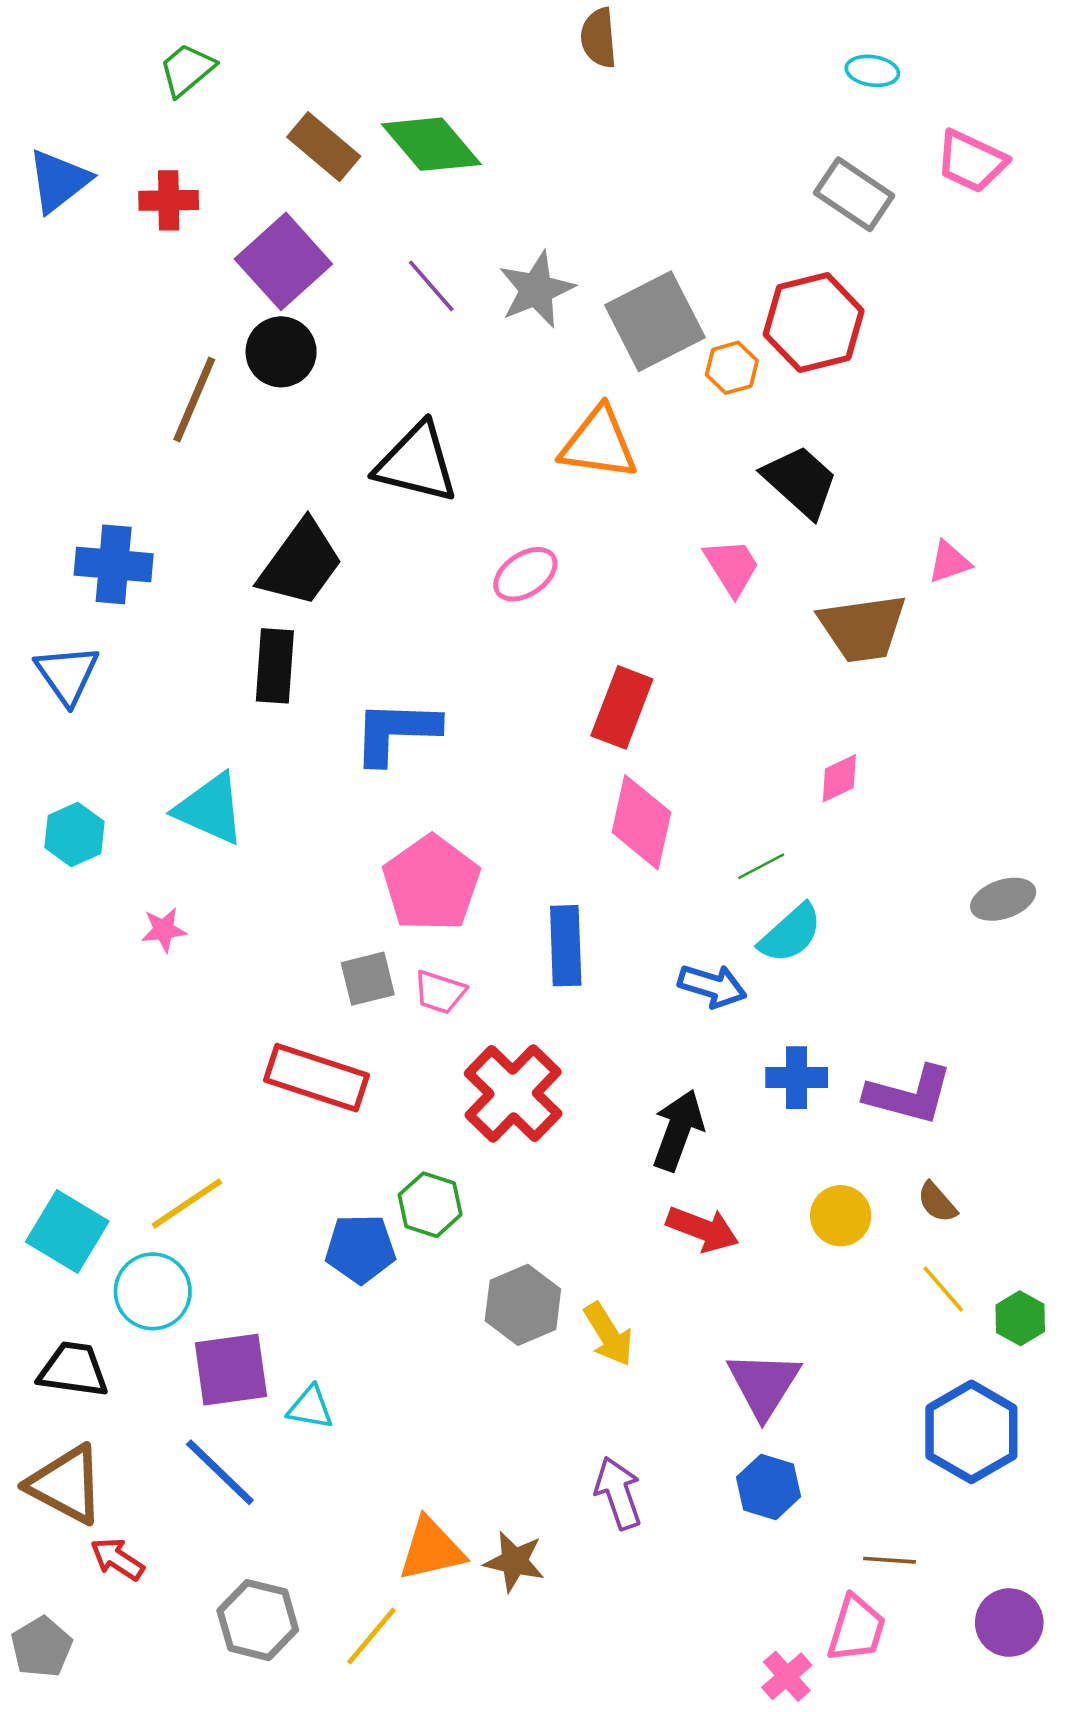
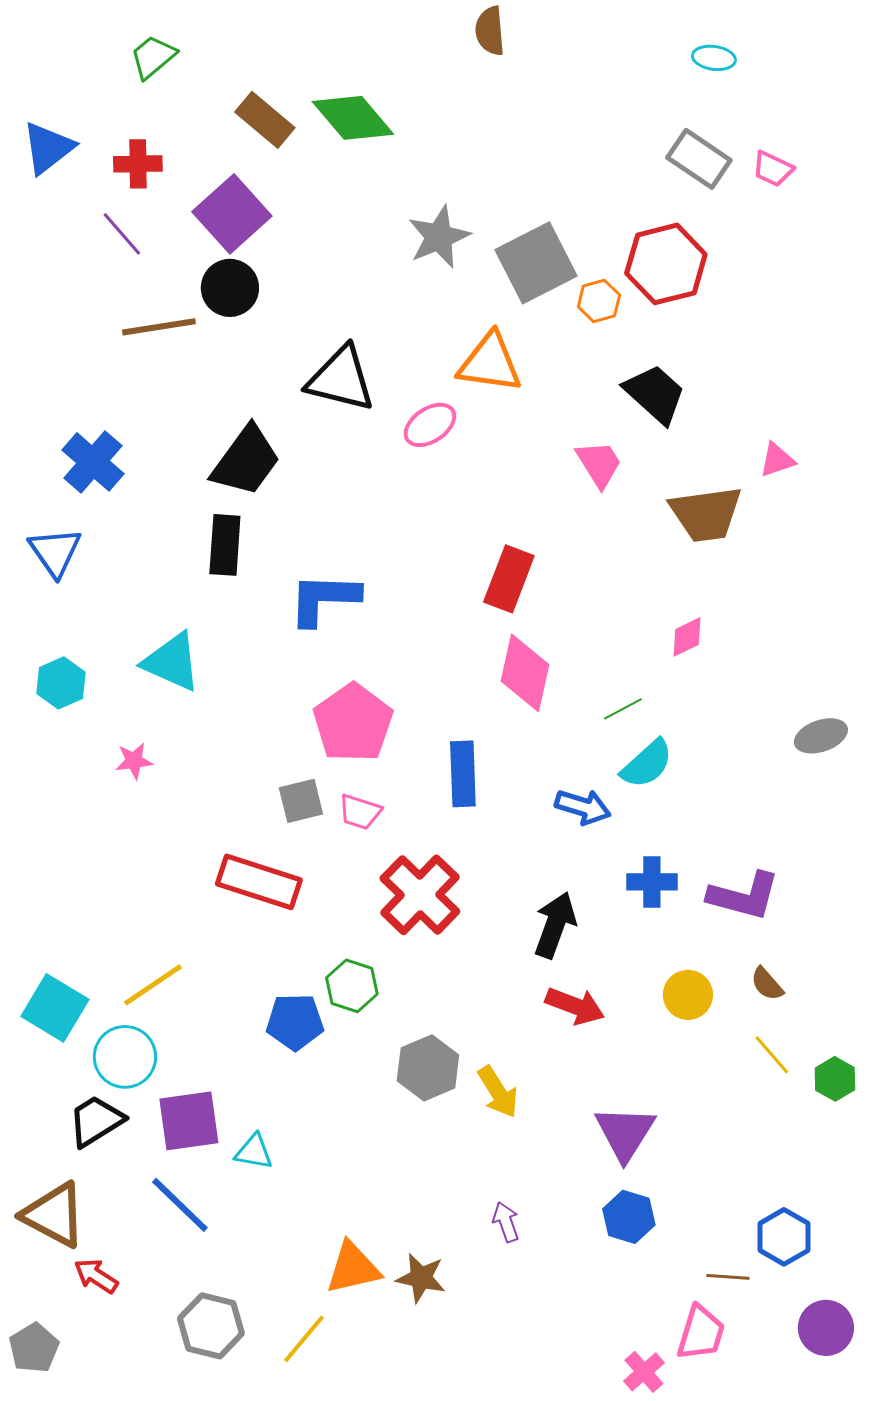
pink trapezoid: (971, 161) -> (773, 169), moved, size x0.7
purple line: (431, 286) -> (122, 234), moved
brown line: (194, 400) -> (159, 327), turned 58
blue cross: (114, 564) -> (93, 462), turned 36
pink ellipse: (525, 574) -> (430, 425), moved
black trapezoid: (73, 1370) -> (96, 1121), moved, turned -40
blue hexagon: (971, 1432) -> (784, 1237), moved, size x0.7
purple arrow: (618, 1493) -> (506, 1222), size x0.7

